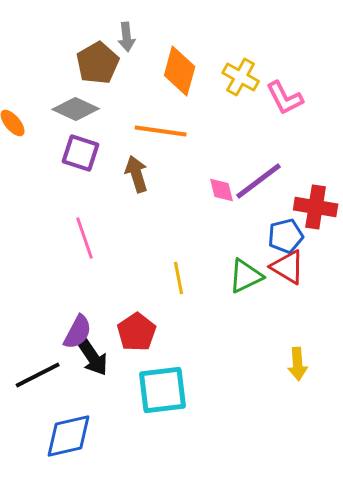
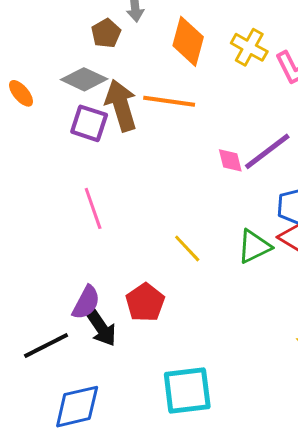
brown pentagon: (98, 63) -> (106, 33), size x0.7
brown arrow: (137, 174) -> (121, 105), moved, size x1.4
yellow line: (179, 278) -> (187, 248), turned -32
cyan square: (163, 390) -> (187, 391), moved

